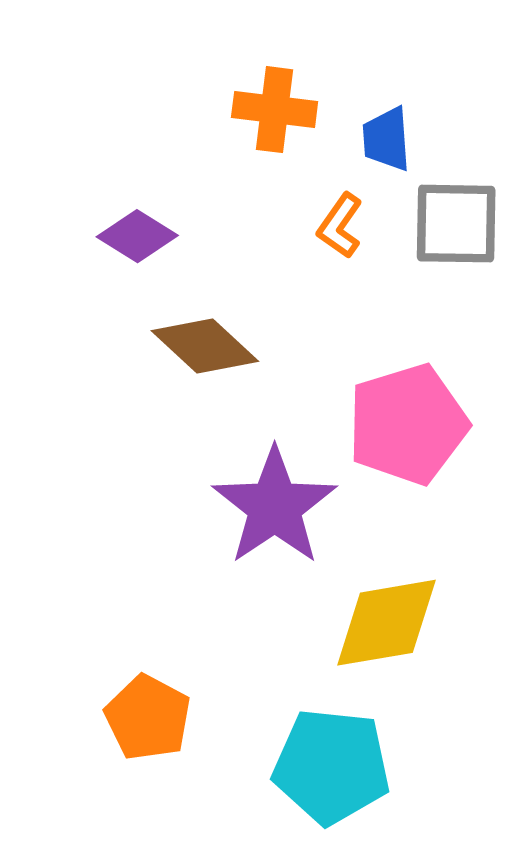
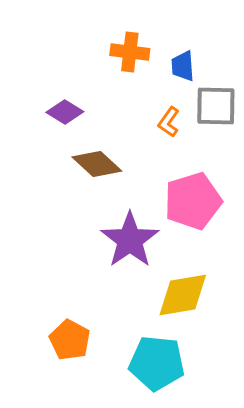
orange L-shape: (340, 226) -> (169, 122), moved

